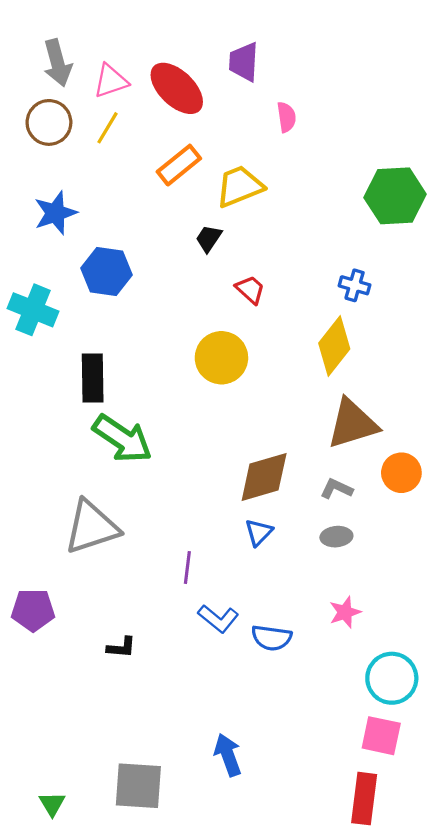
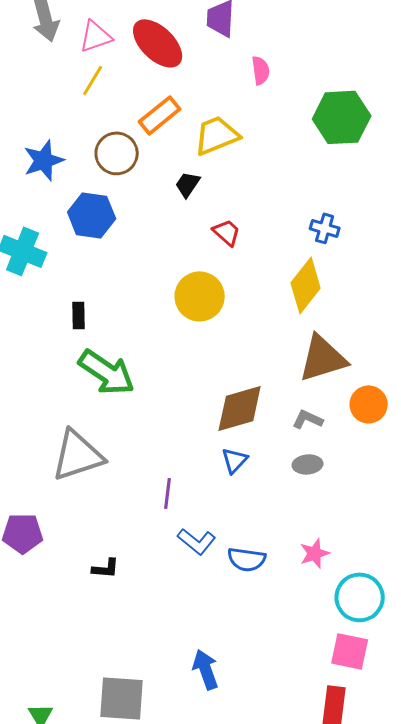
brown circle: (49, 122) -> (117, 153), moved
green hexagon: (395, 196) -> (342, 117), moved
black rectangle: (93, 378) -> (79, 315), size x0.6
pink star: (345, 612) -> (315, 553), moved

